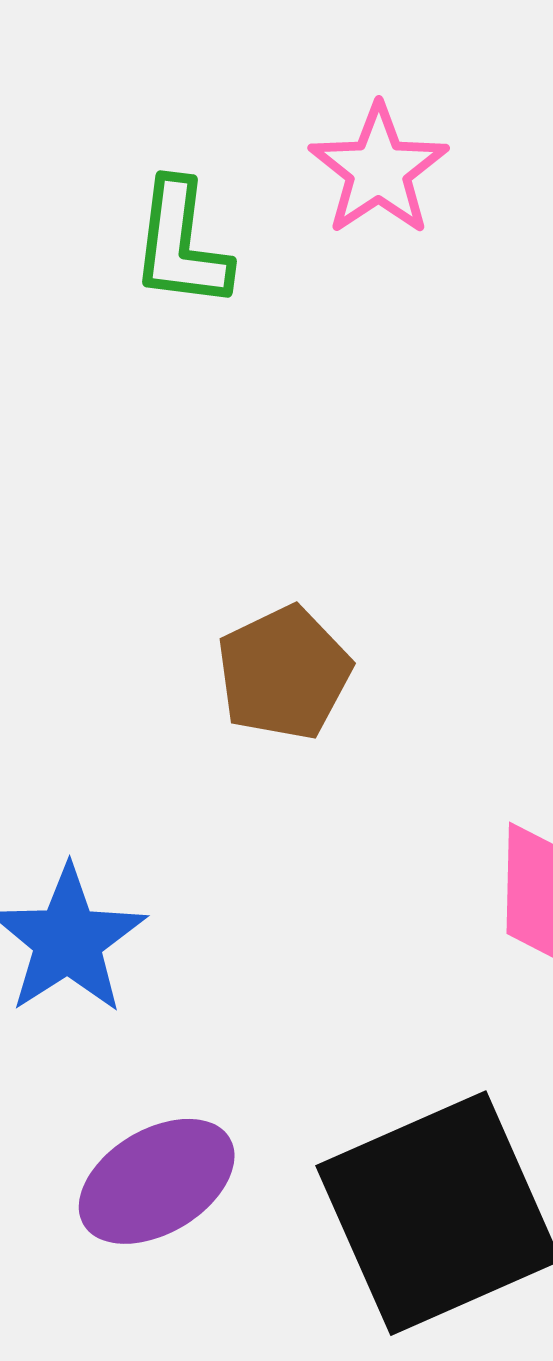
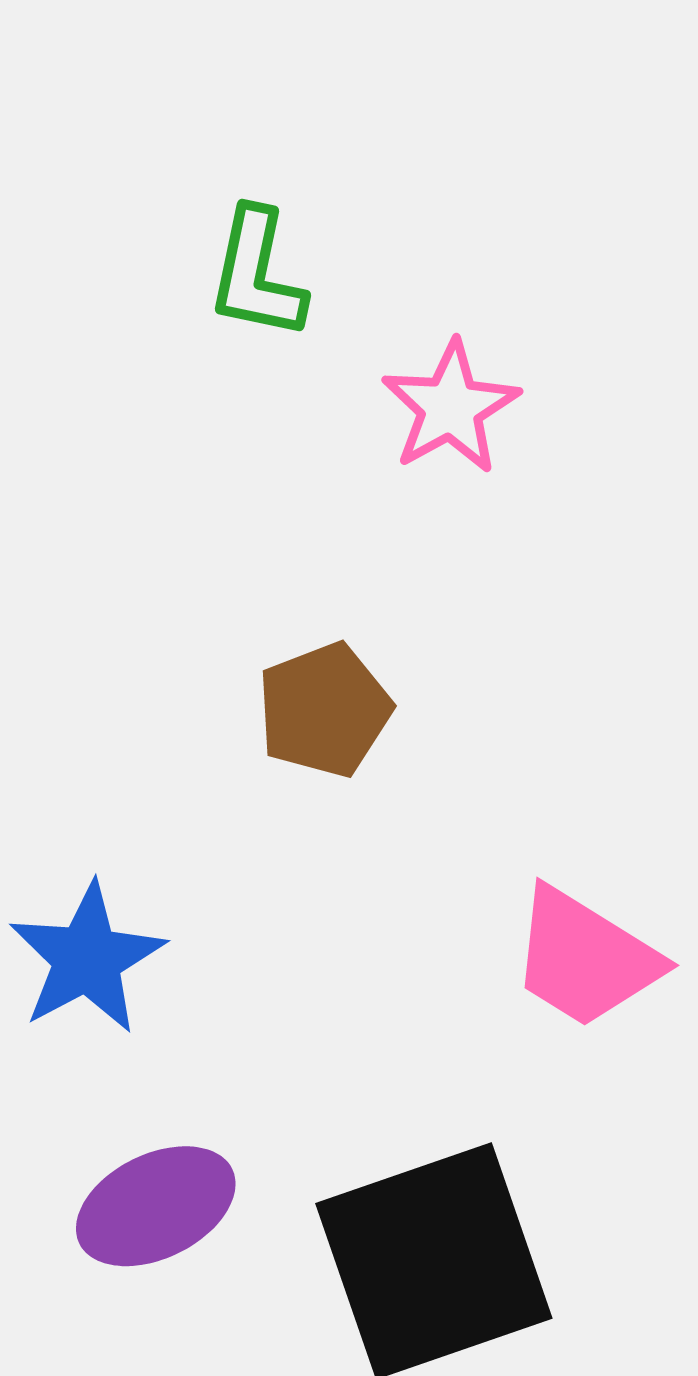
pink star: (379, 170) -> (450, 407), moved

